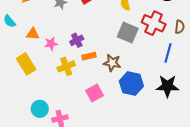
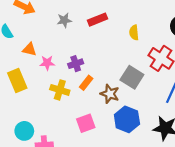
gray square: (128, 33) -> (132, 77), moved
orange rectangle: (89, 56) -> (86, 83), turned -48
yellow cross: (66, 66) -> (60, 90), turned 30

